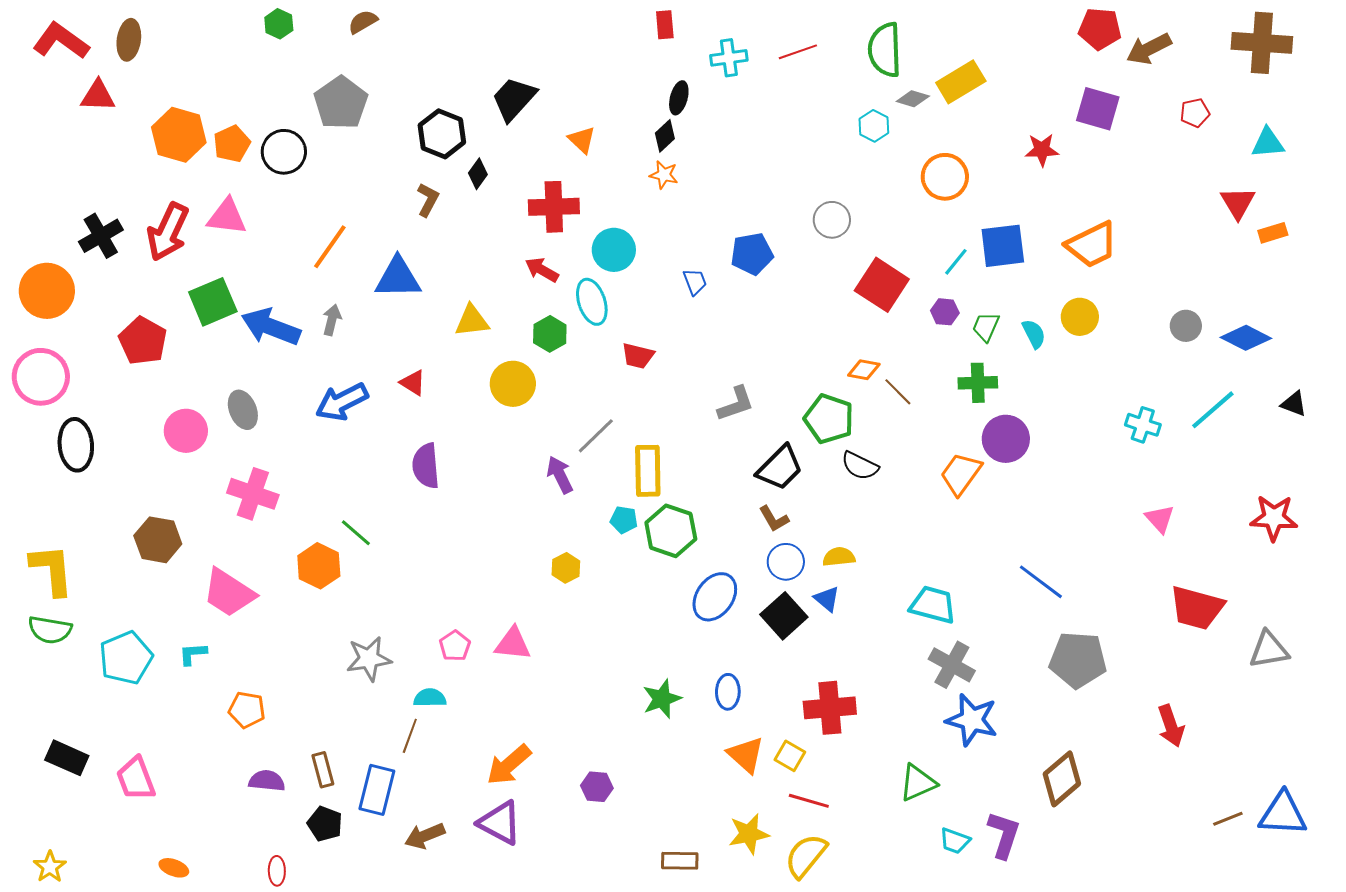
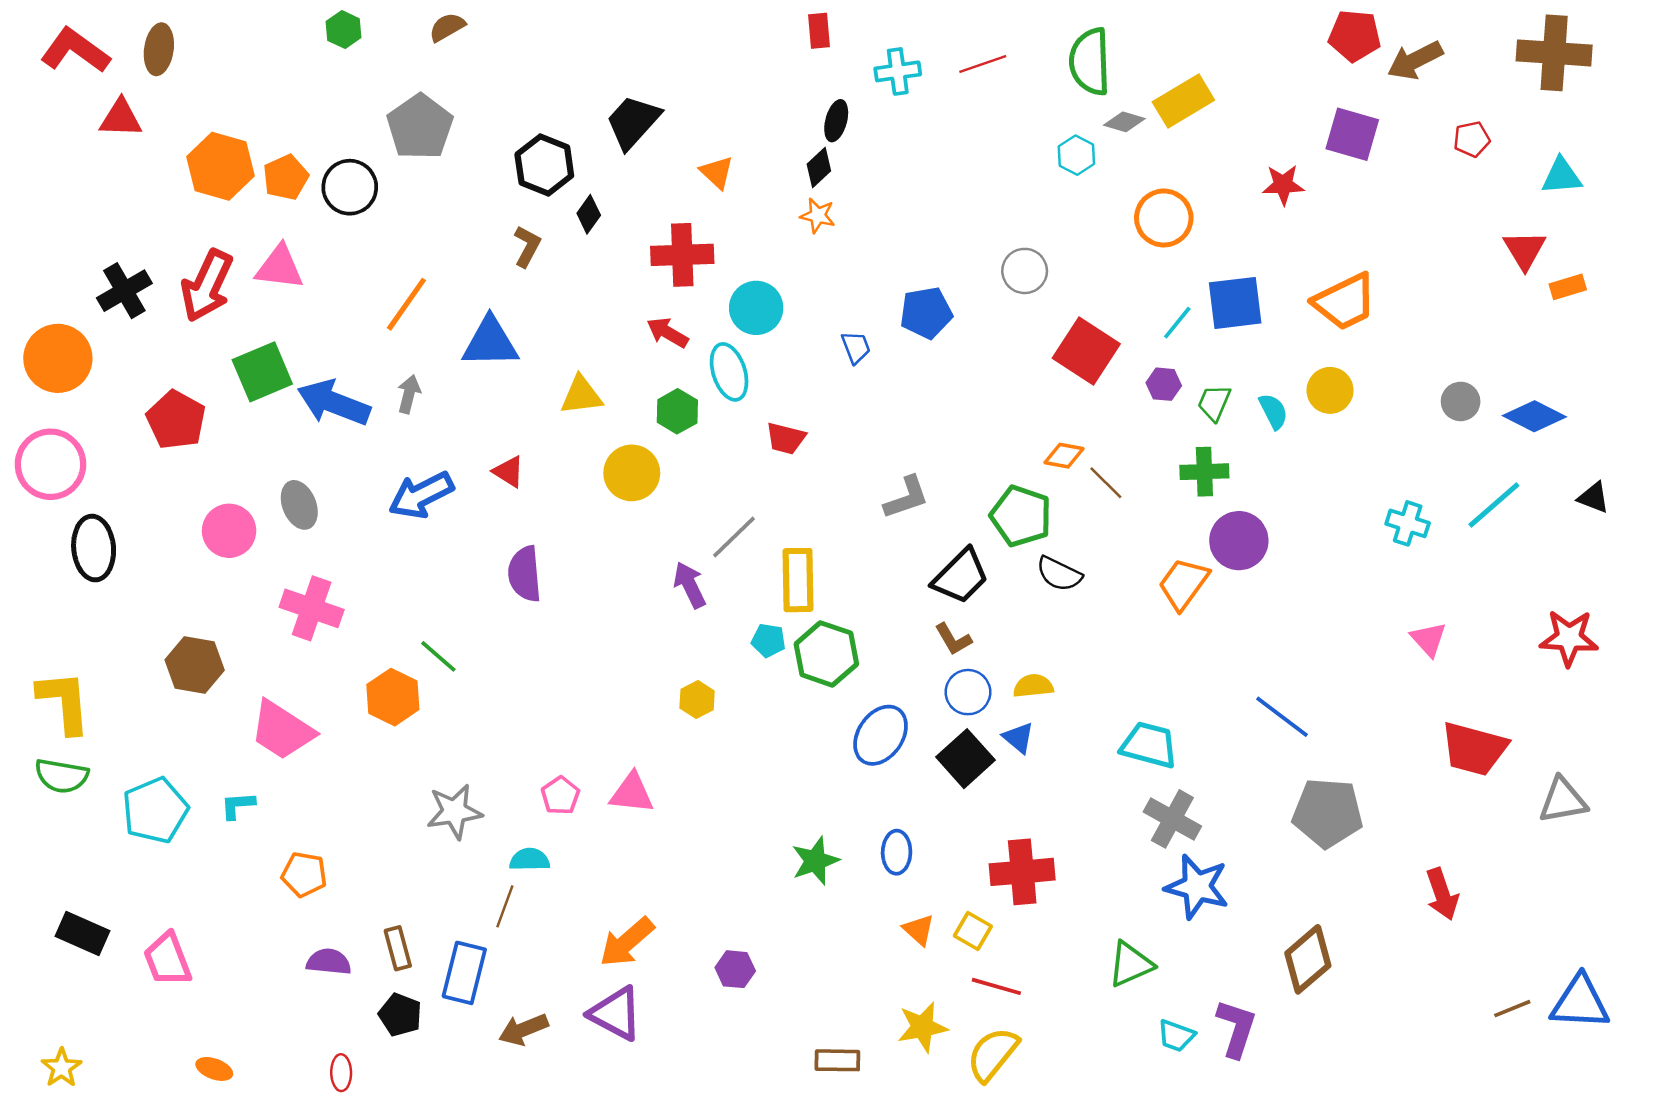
orange triangle: (746, 755) -> (919, 930), size x0.7

